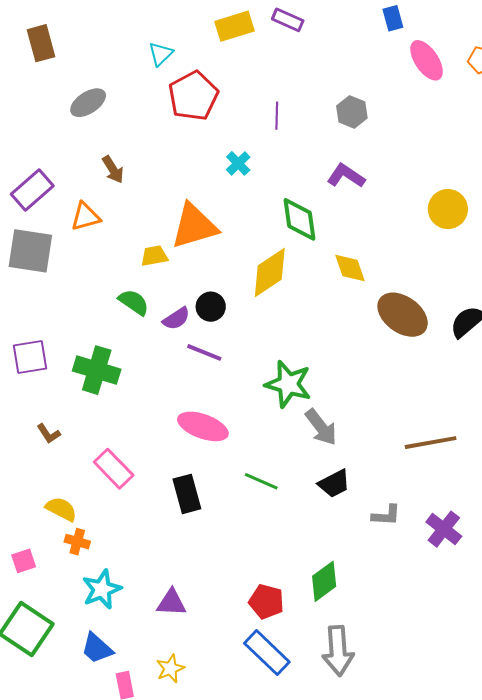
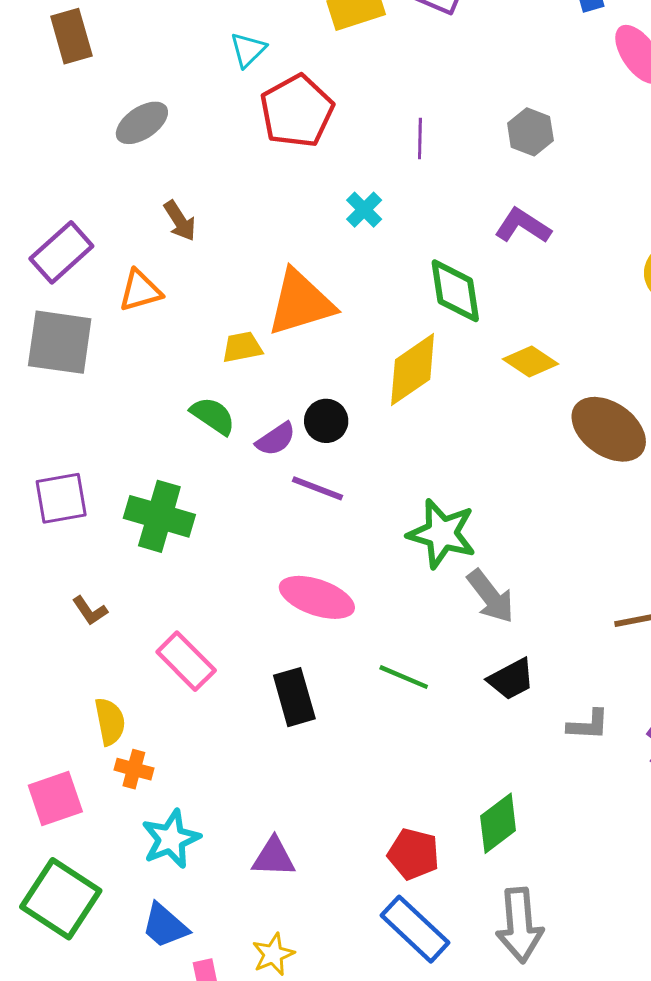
yellow diamond: (350, 268) -> (530, 361), turned -36
yellow semicircle: (61, 509) -> (110, 722), turned 52
pink square: (24, 561) -> (55, 799), size x1.5

